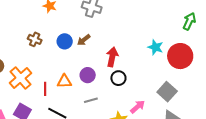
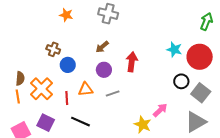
blue circle: (65, 41) -> (68, 65), moved
purple circle: (88, 75) -> (104, 70), moved
black circle: (118, 78) -> (181, 81), moved
gray square: (167, 92) -> (201, 93), moved
gray line: (91, 100) -> (113, 94), moved

